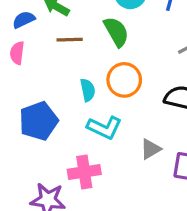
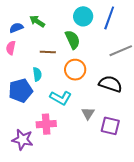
brown line: (70, 40) -> (48, 52), moved
cyan semicircle: (88, 90) -> (37, 74), moved
gray triangle: (151, 149) -> (88, 113), turned -32

